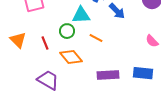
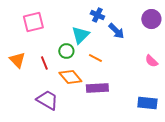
cyan triangle: (81, 15) -> (80, 35), turned -42
blue rectangle: (143, 73) -> (147, 103), moved
purple rectangle: (108, 75) -> (97, 88), moved

